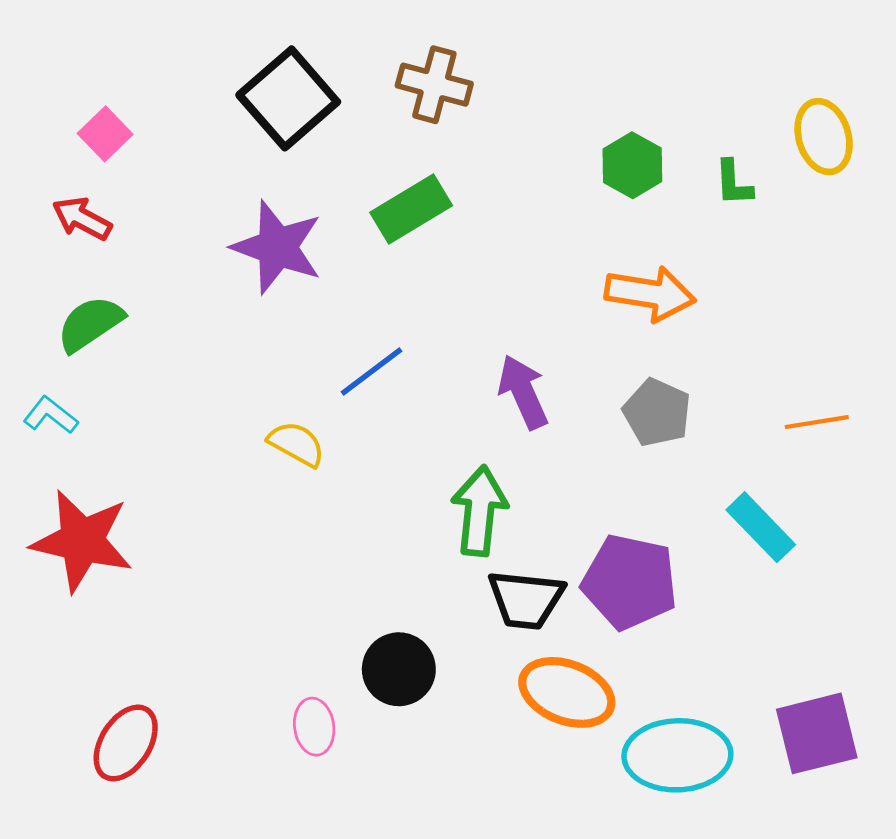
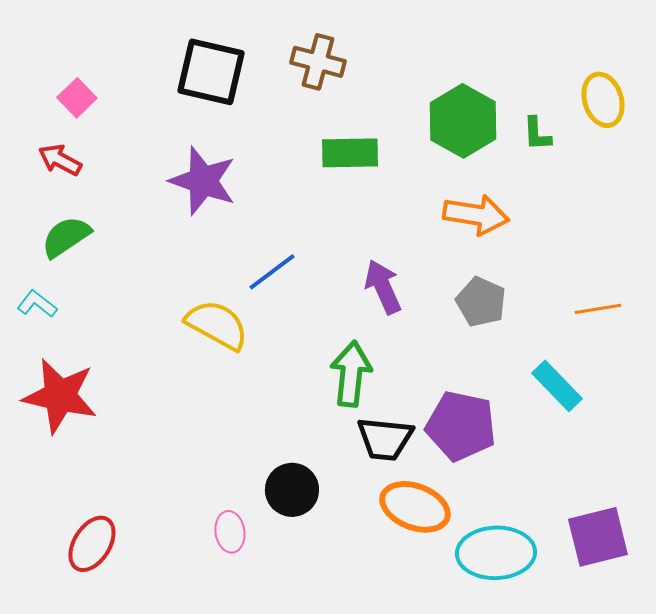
black square: (288, 98) -> (211, 72), turned -36
green hexagon: (632, 165) -> (463, 121), size x1.5
green rectangle: (411, 209) -> (350, 153), moved, turned 30
yellow semicircle: (296, 444) -> (217, 325), size x1.5

